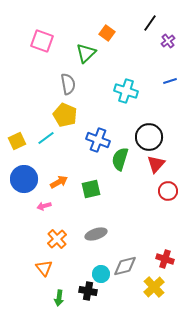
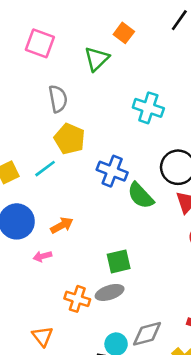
gray semicircle: (68, 84) -> (58, 99), moved
green semicircle: (120, 159) -> (141, 196), turned -60
green square: (91, 189) -> (119, 261), moved
orange cross: (57, 239) -> (77, 299), moved, turned -30

